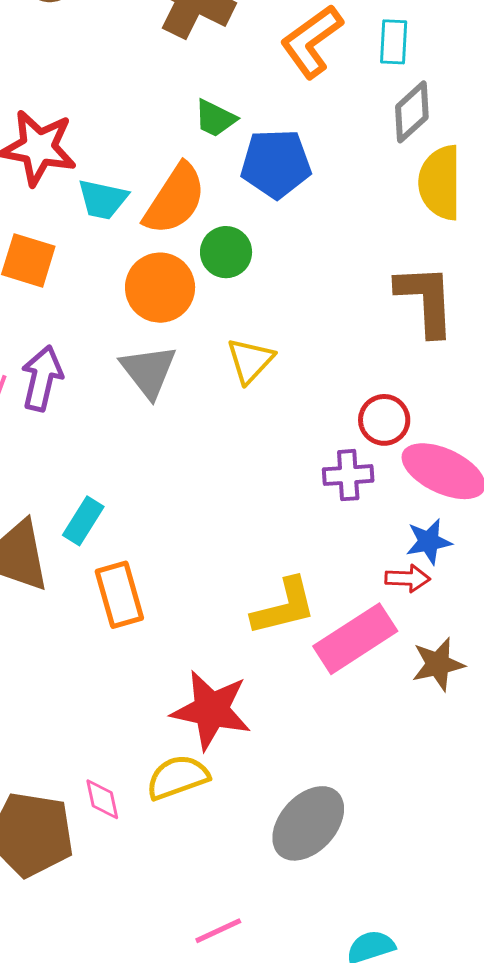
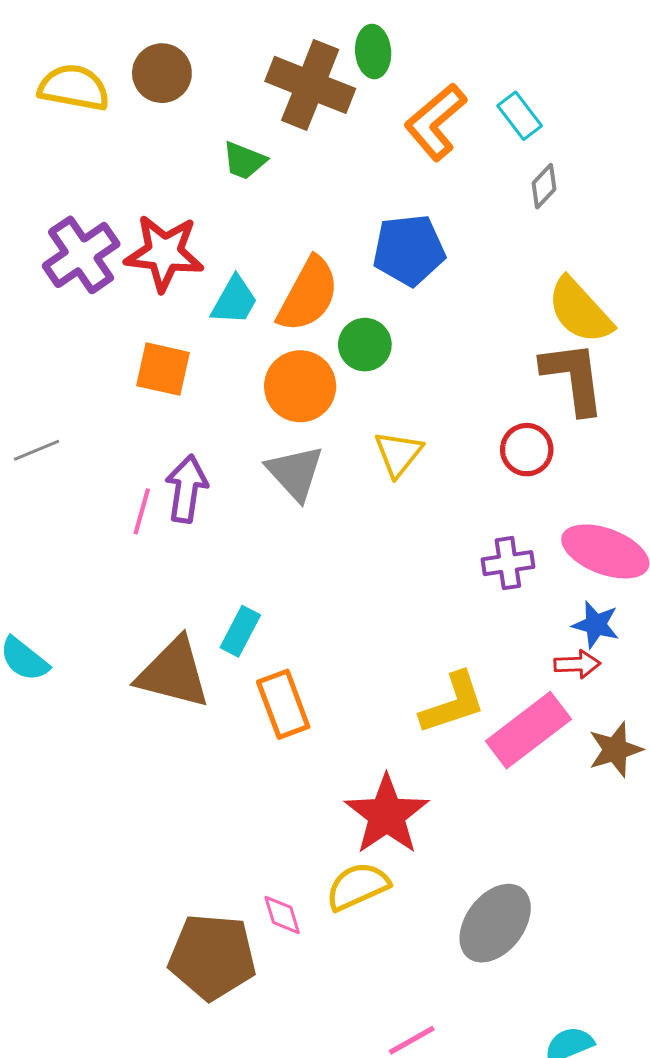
cyan rectangle: (394, 42) -> (520, 116), turned -36
gray diamond: (412, 112) -> (544, 186), size x0.7
green trapezoid: (215, 118) -> (244, 161), moved
yellow semicircle: (440, 183) -> (580, 311), moved, turned -38
cyan trapezoid: (103, 199) -> (234, 301), turned -68
red circle: (384, 420) -> (527, 450), moved
blue star: (429, 541) -> (596, 625), turned 30
red star: (211, 710) -> (387, 815), turned 30

